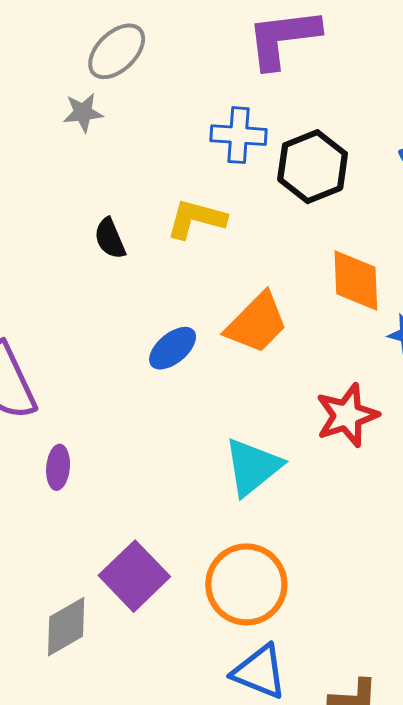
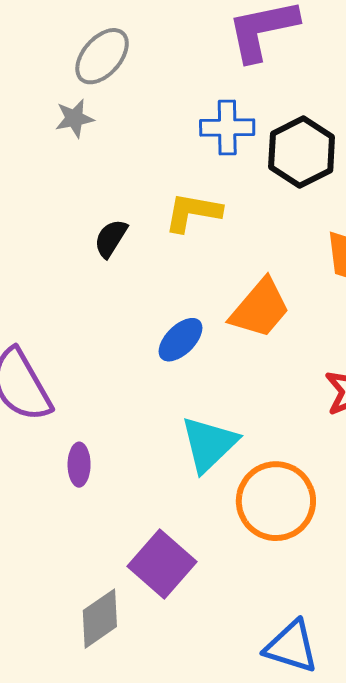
black semicircle: (110, 238) -> (111, 238), turned 60
cyan triangle: (253, 467) -> (209, 444), moved
orange circle: (246, 584) -> (276, 501), moved

